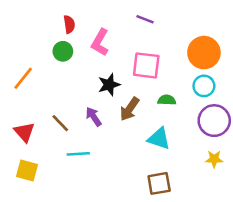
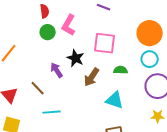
green circle: (63, 51) -> (48, 32), moved
black star: (109, 85) -> (76, 58), turned -30
purple arrow: (94, 117) -> (57, 70), moved

